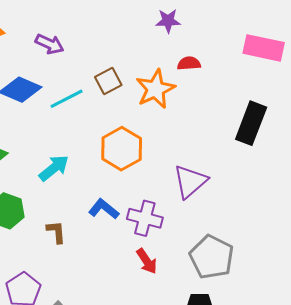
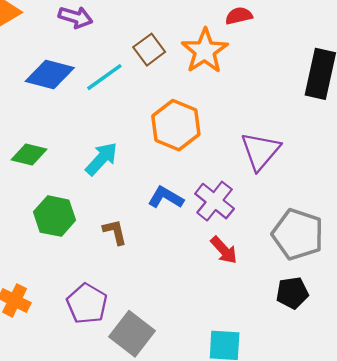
purple cross: (145, 218) -> (215, 201), turned 32

